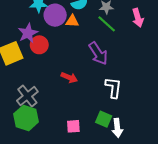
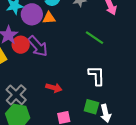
green line: (107, 24) -> (95, 38), moved
purple arrow: (98, 53) -> (38, 46), moved
red arrow: (69, 78) -> (54, 88), moved

